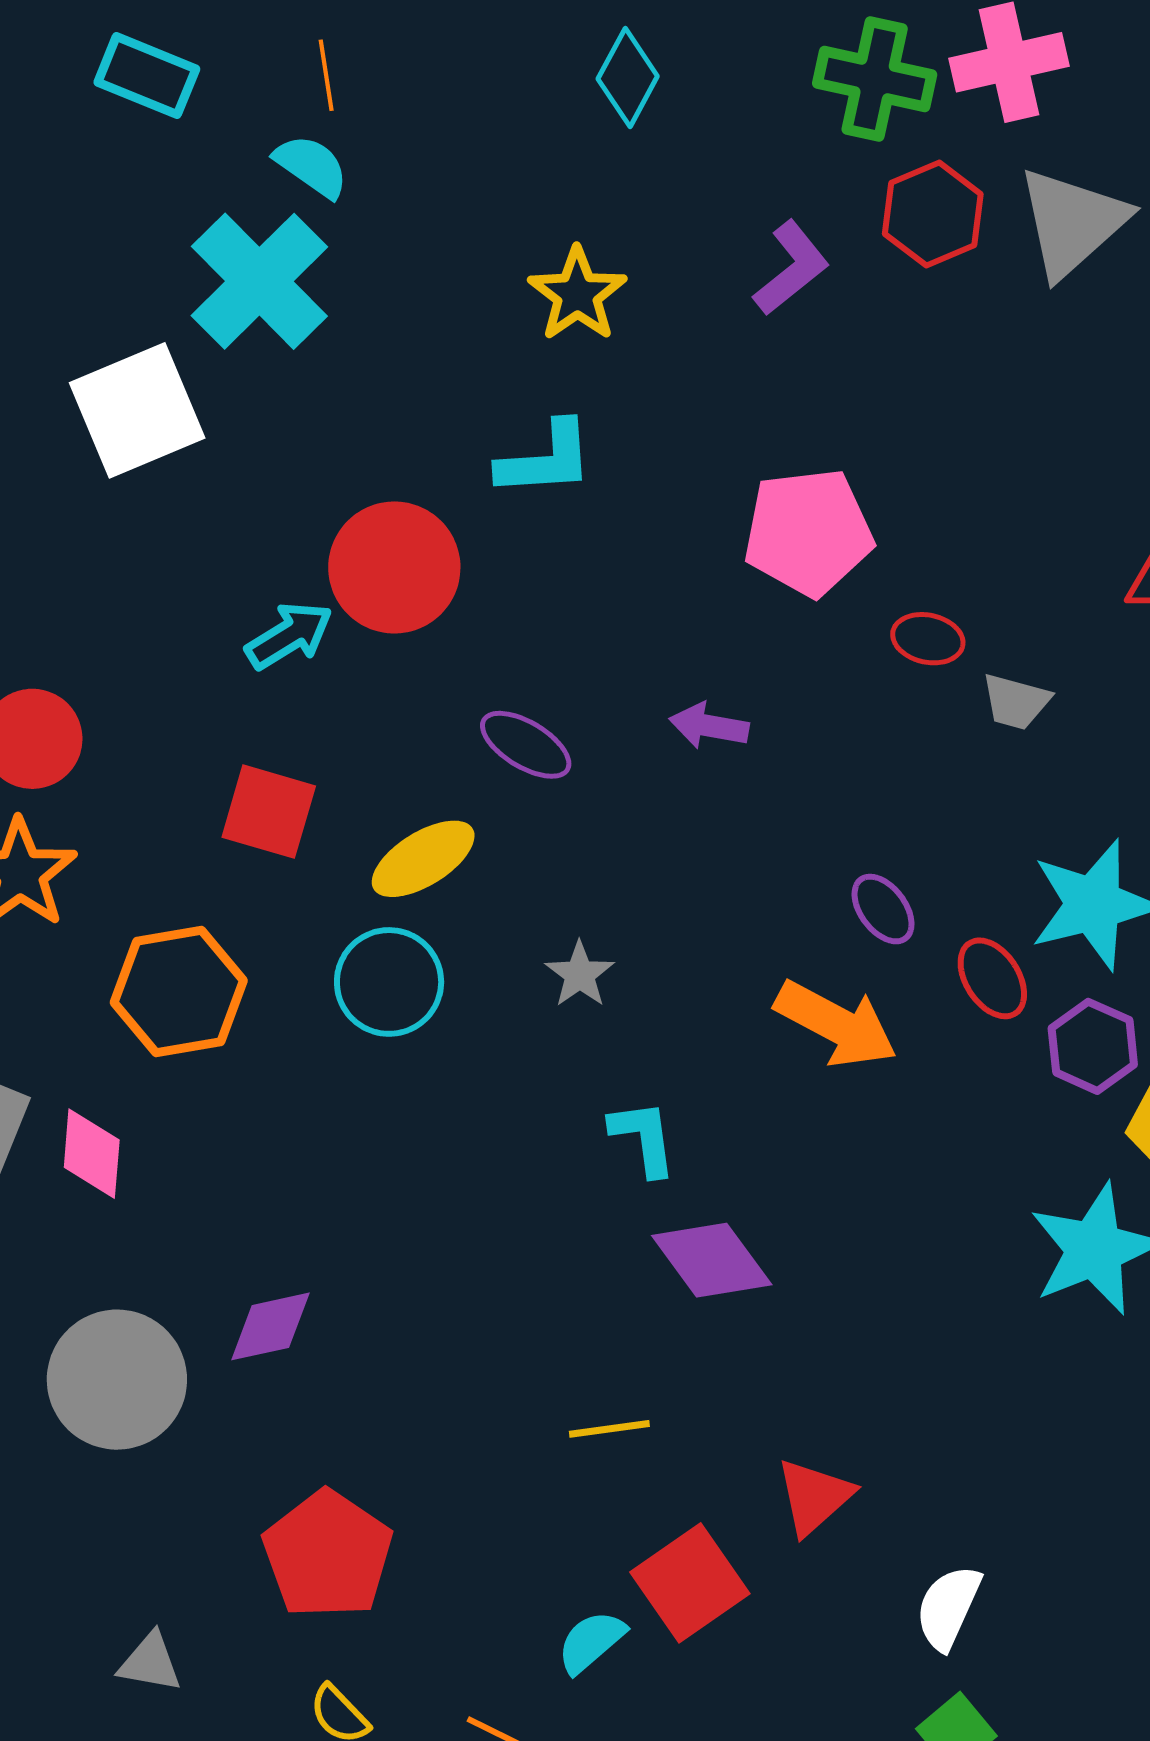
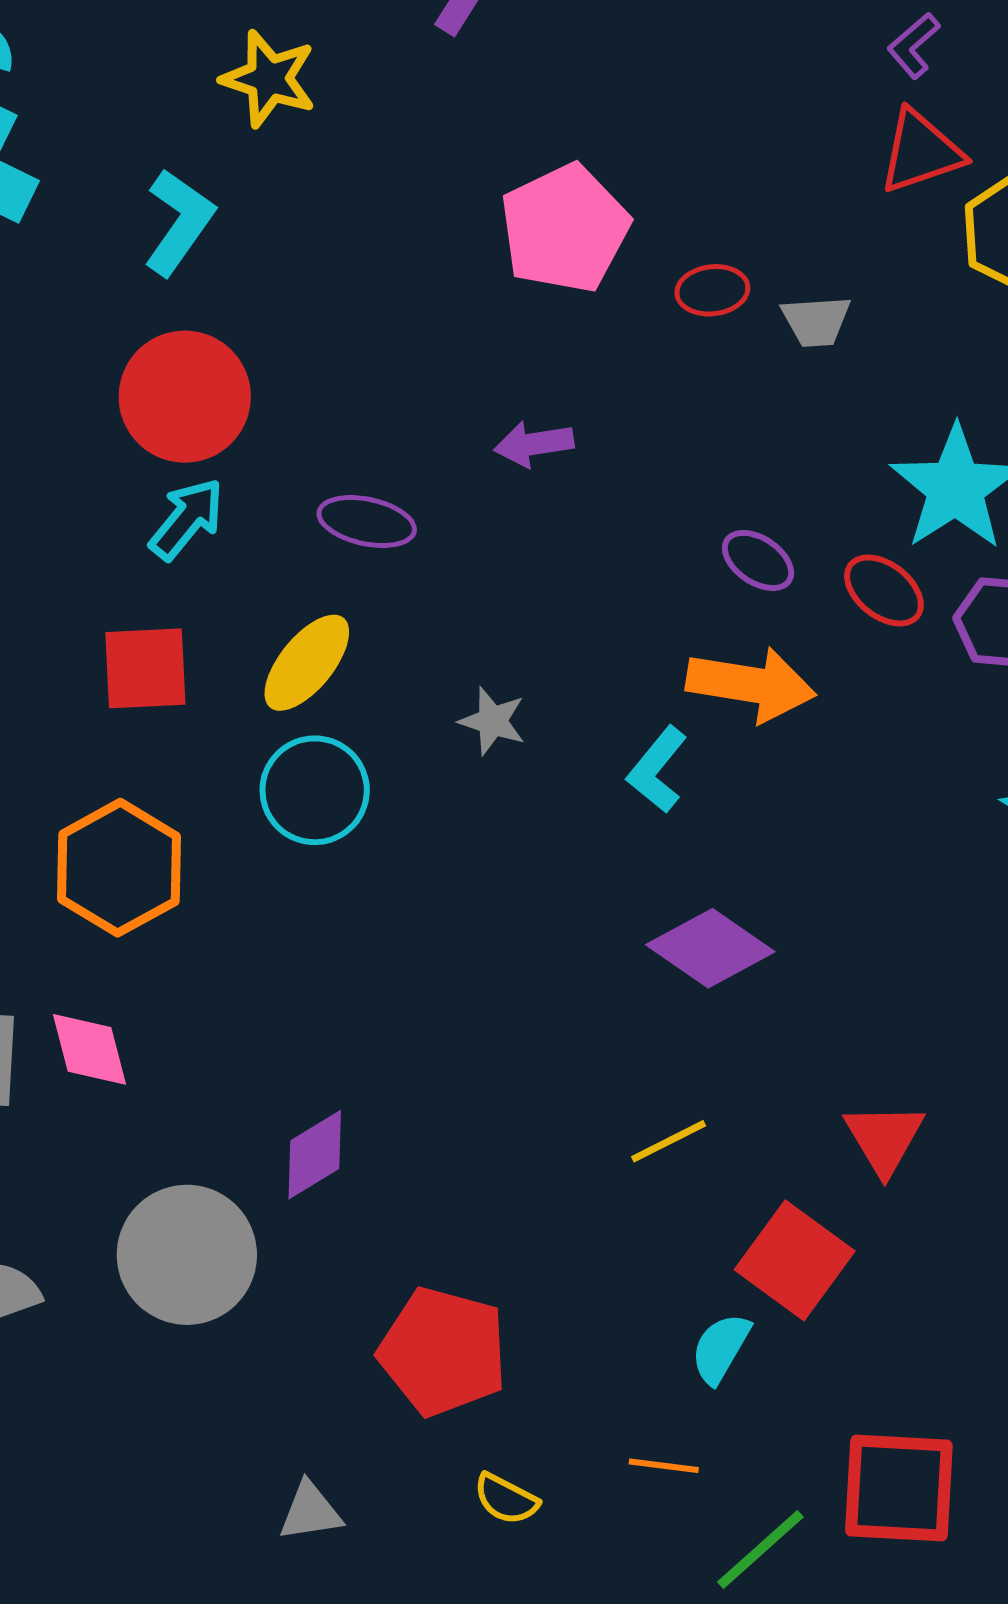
cyan L-shape: (546, 459) -> (179, 222), moved, turned -32
cyan arrow: (289, 636) -> (187, 519), moved
cyan L-shape: (643, 1138) -> (657, 770), moved, turned -114

